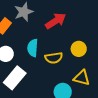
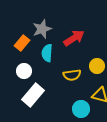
cyan semicircle: (33, 48) -> (47, 53), moved

